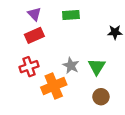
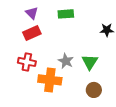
red cross: (29, 67) -> (27, 62), turned 30
orange cross: (54, 86) -> (50, 80), turned 30

